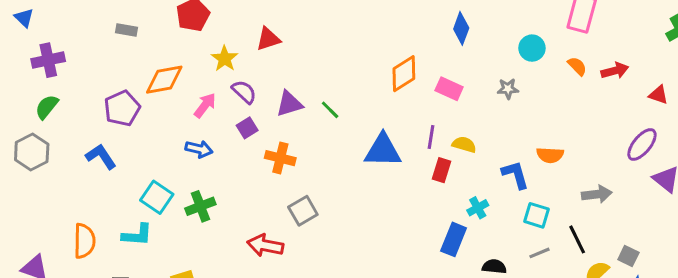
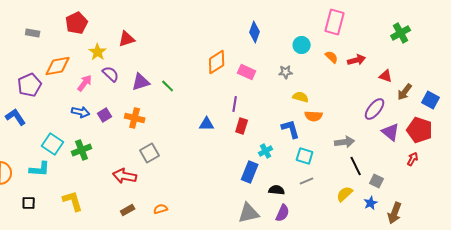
purple square: (247, 128) -> (105, 115), moved
yellow semicircle: (464, 144) -> (301, 97), moved
blue triangle: (383, 151) -> (207, 124), moved, size x0.6
black line: (577, 239) -> (356, 166), moved
gray square: (628, 256) -> (377, 181), moved

